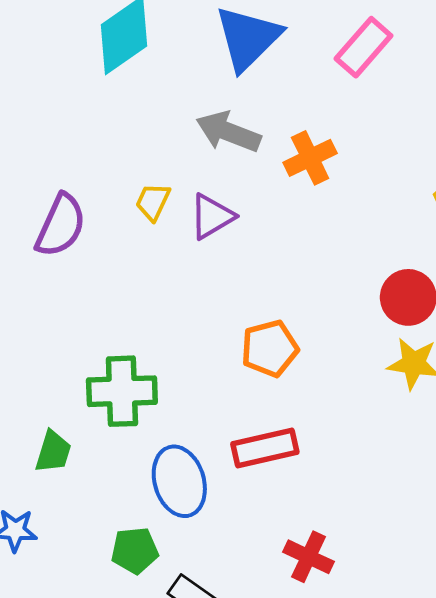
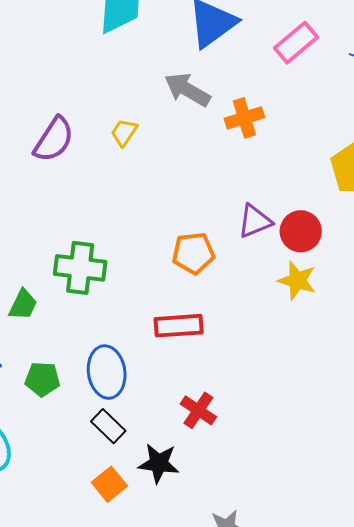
purple triangle: (212, 216) -> (255, 221), moved
blue ellipse: (179, 481) -> (107, 372), moved
green pentagon: (135, 550) -> (42, 379), moved

